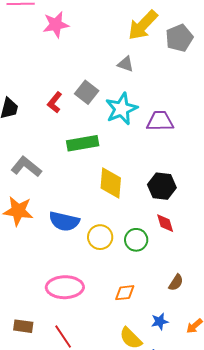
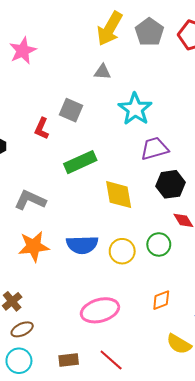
cyan star: (121, 109) -> (135, 109), moved
purple trapezoid: (160, 121) -> (155, 149), moved

